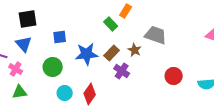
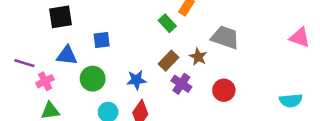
blue triangle: (24, 44) -> (67, 55), moved, turned -42
blue star: (87, 54) -> (136, 80), moved, size x0.7
pink cross: (16, 69) -> (45, 81), turned 32
red circle: (174, 76) -> (224, 90), moved

